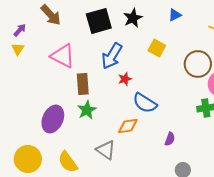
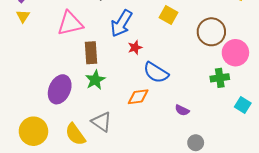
pink triangle: (63, 56) -> (70, 23), turned -40
purple semicircle: (170, 139) -> (182, 110), turned 96
gray triangle: (106, 150) -> (101, 122), moved

